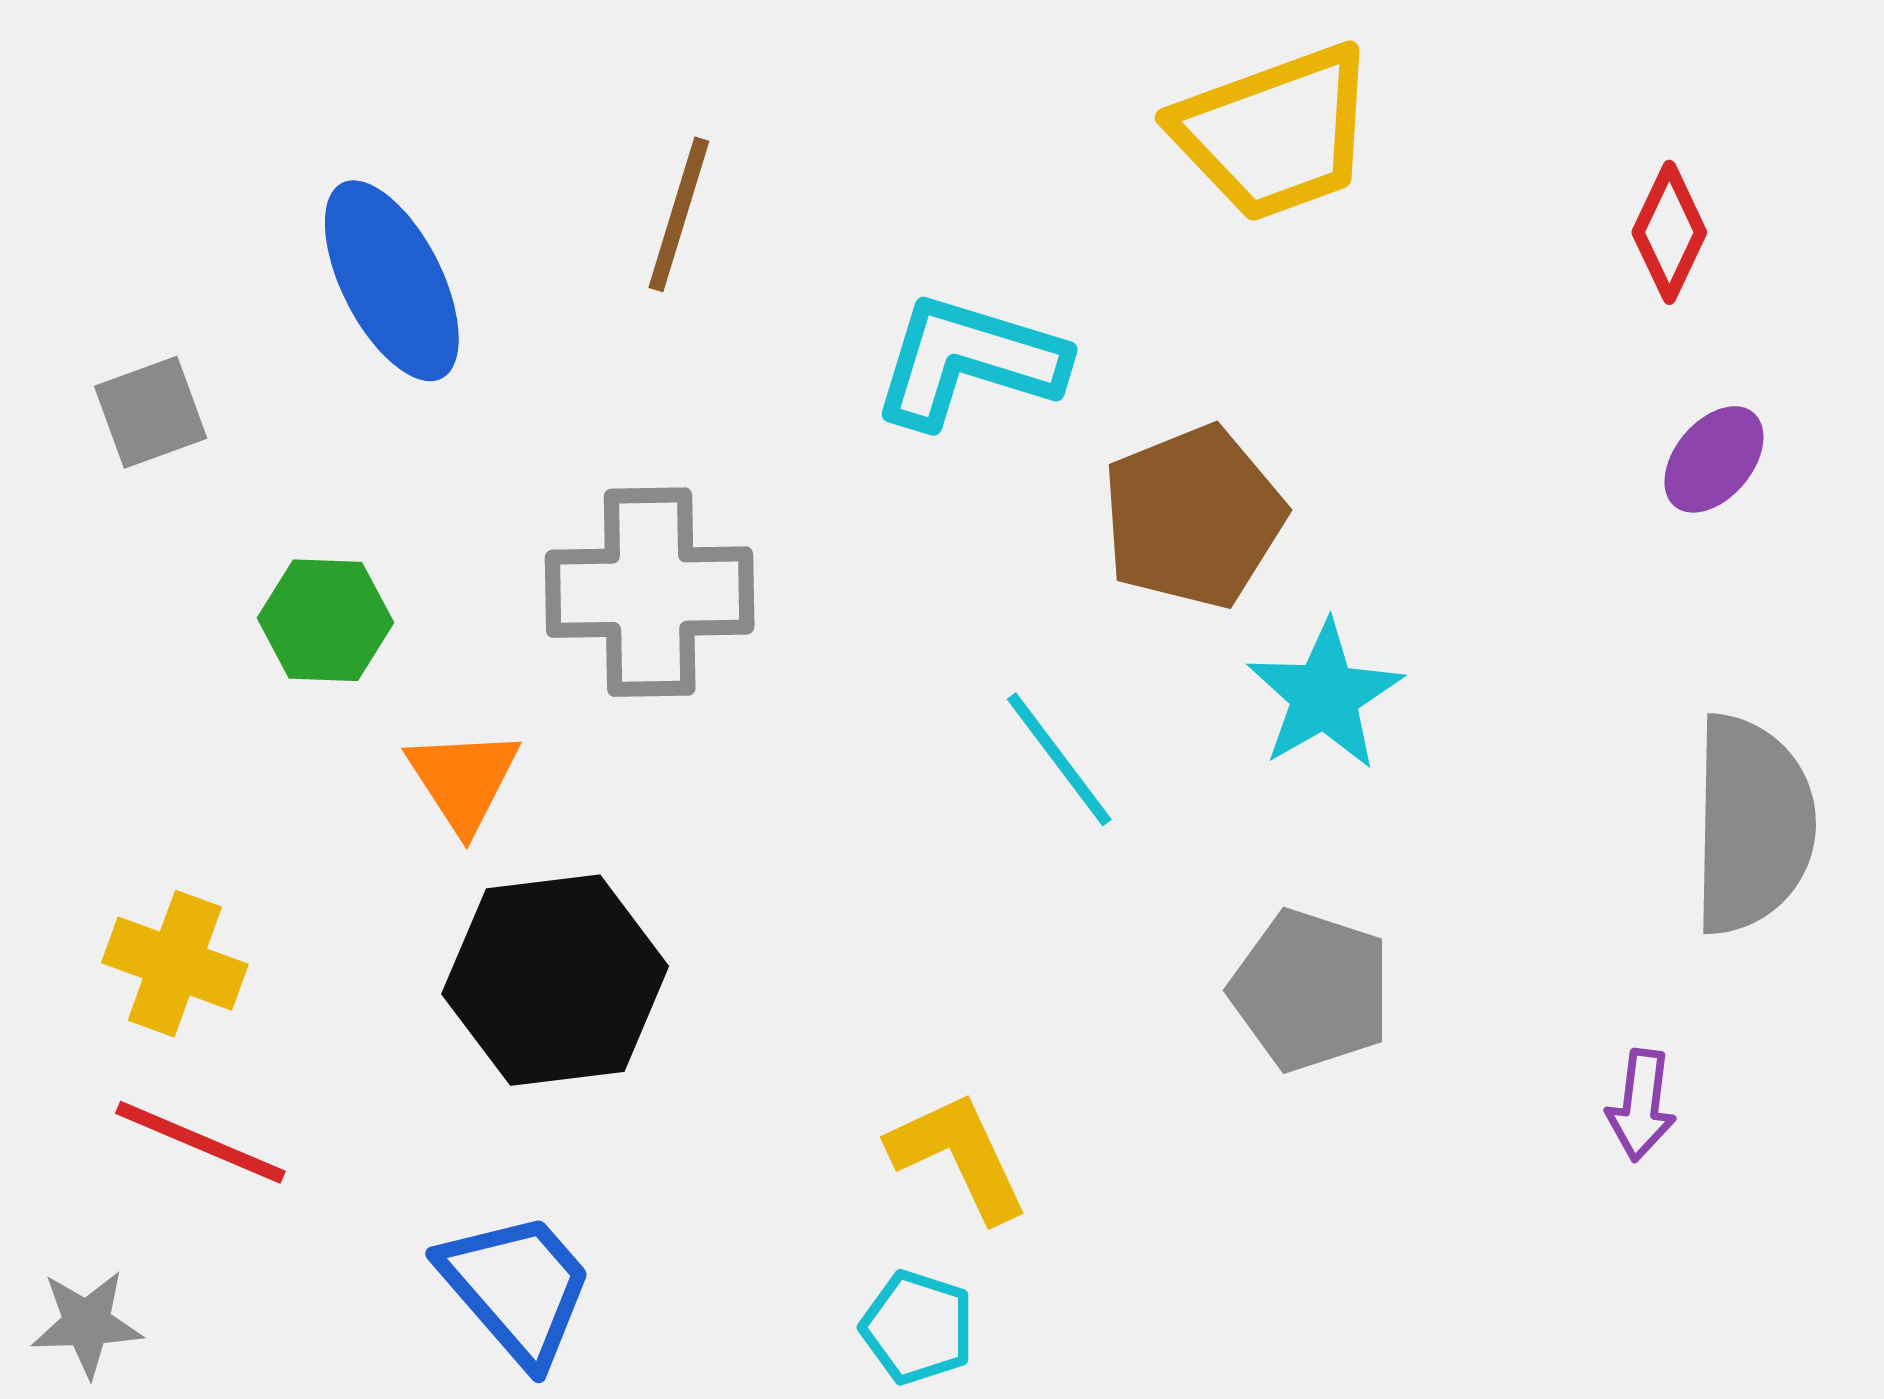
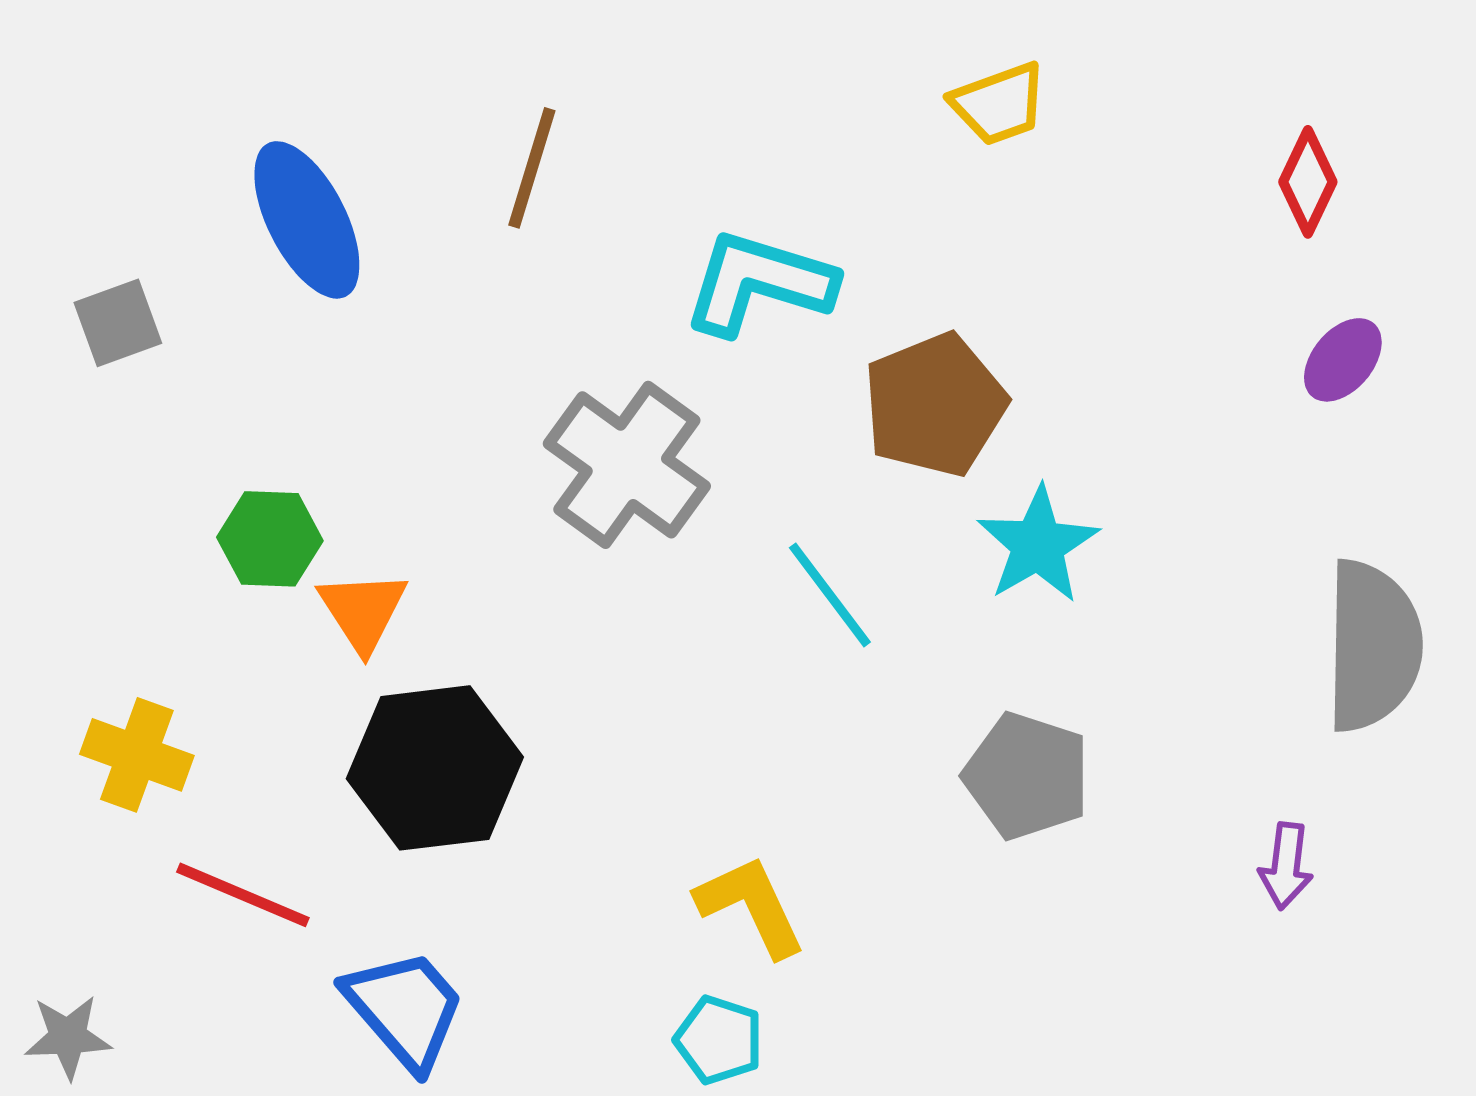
yellow trapezoid: (1275, 133) -> (999, 104), size x0.6
gray cross: (650, 592) -> (627, 465), moved, turned 37
green hexagon: (325, 620) -> (270, 539), moved
red line: (200, 1142) -> (243, 895), moved

